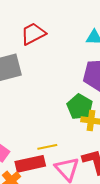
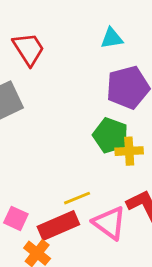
red trapezoid: (33, 34) -> (29, 49), turned 96

